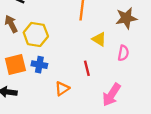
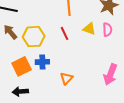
pink semicircle: (123, 53) -> (107, 30), moved
red line: (87, 68) -> (65, 33), moved

